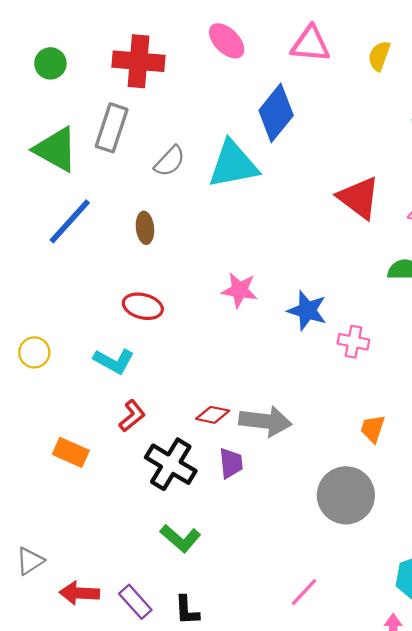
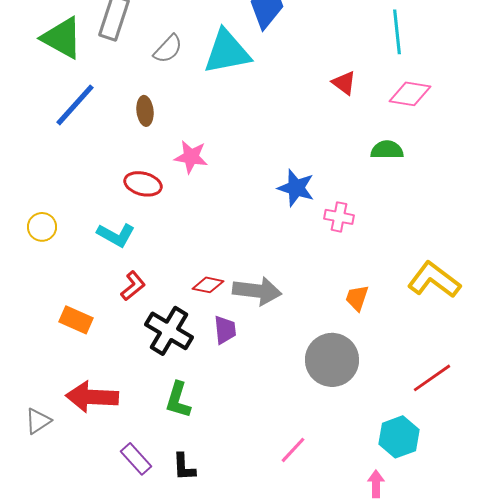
red triangle: (359, 198) -> (344, 83), size x0.6
pink star: (240, 290) -> (191, 157), moved
green L-shape: (180, 538) -> (178, 400), turned 66
red arrow: (79, 593) -> (92, 397), moved, size x1.4

